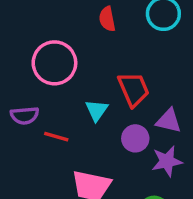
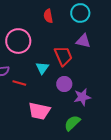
purple triangle: (169, 121) -> (83, 41), moved

